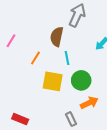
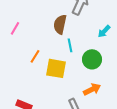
orange line: (35, 58) -> (35, 56), moved
green circle: (81, 80) -> (92, 59), moved

